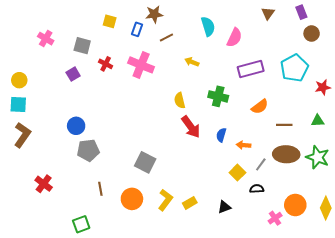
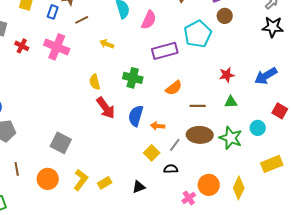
cyan pentagon: (294, 68) -> (198, 34), moved
red star: (323, 87) -> (227, 75), moved
blue semicircle: (221, 135) -> (136, 116), size x1.5

